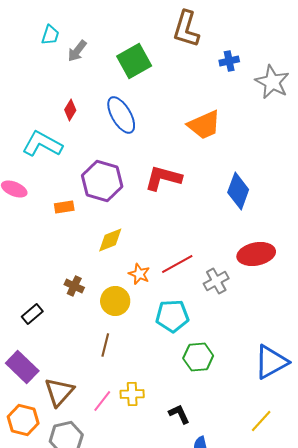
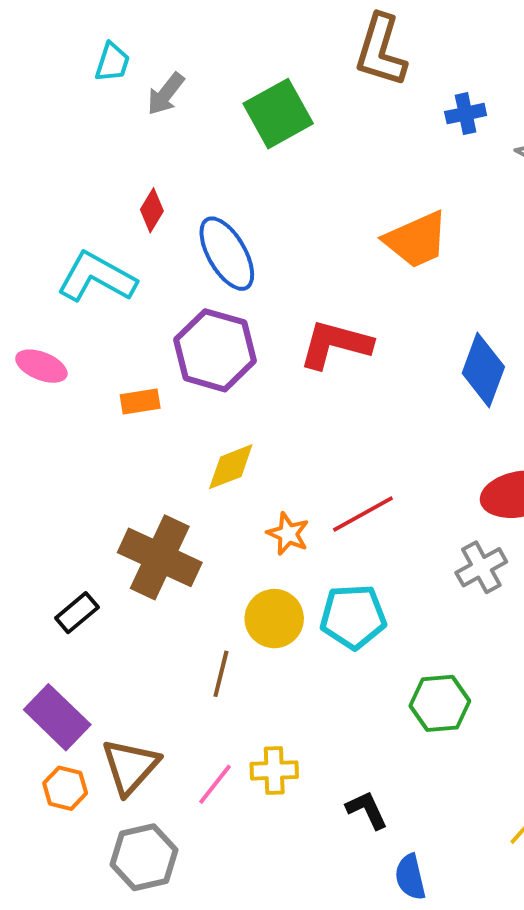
blue ellipse: (121, 115) -> (227, 254), moved
gray cross: (216, 281) -> (481, 567), moved
brown cross: (74, 286) -> (160, 557), size x2.0
yellow circle: (115, 301) -> (274, 619), moved
green hexagon: (198, 357) -> (440, 703), moved
orange hexagon: (23, 420) -> (65, 788), moved, size x0.7

